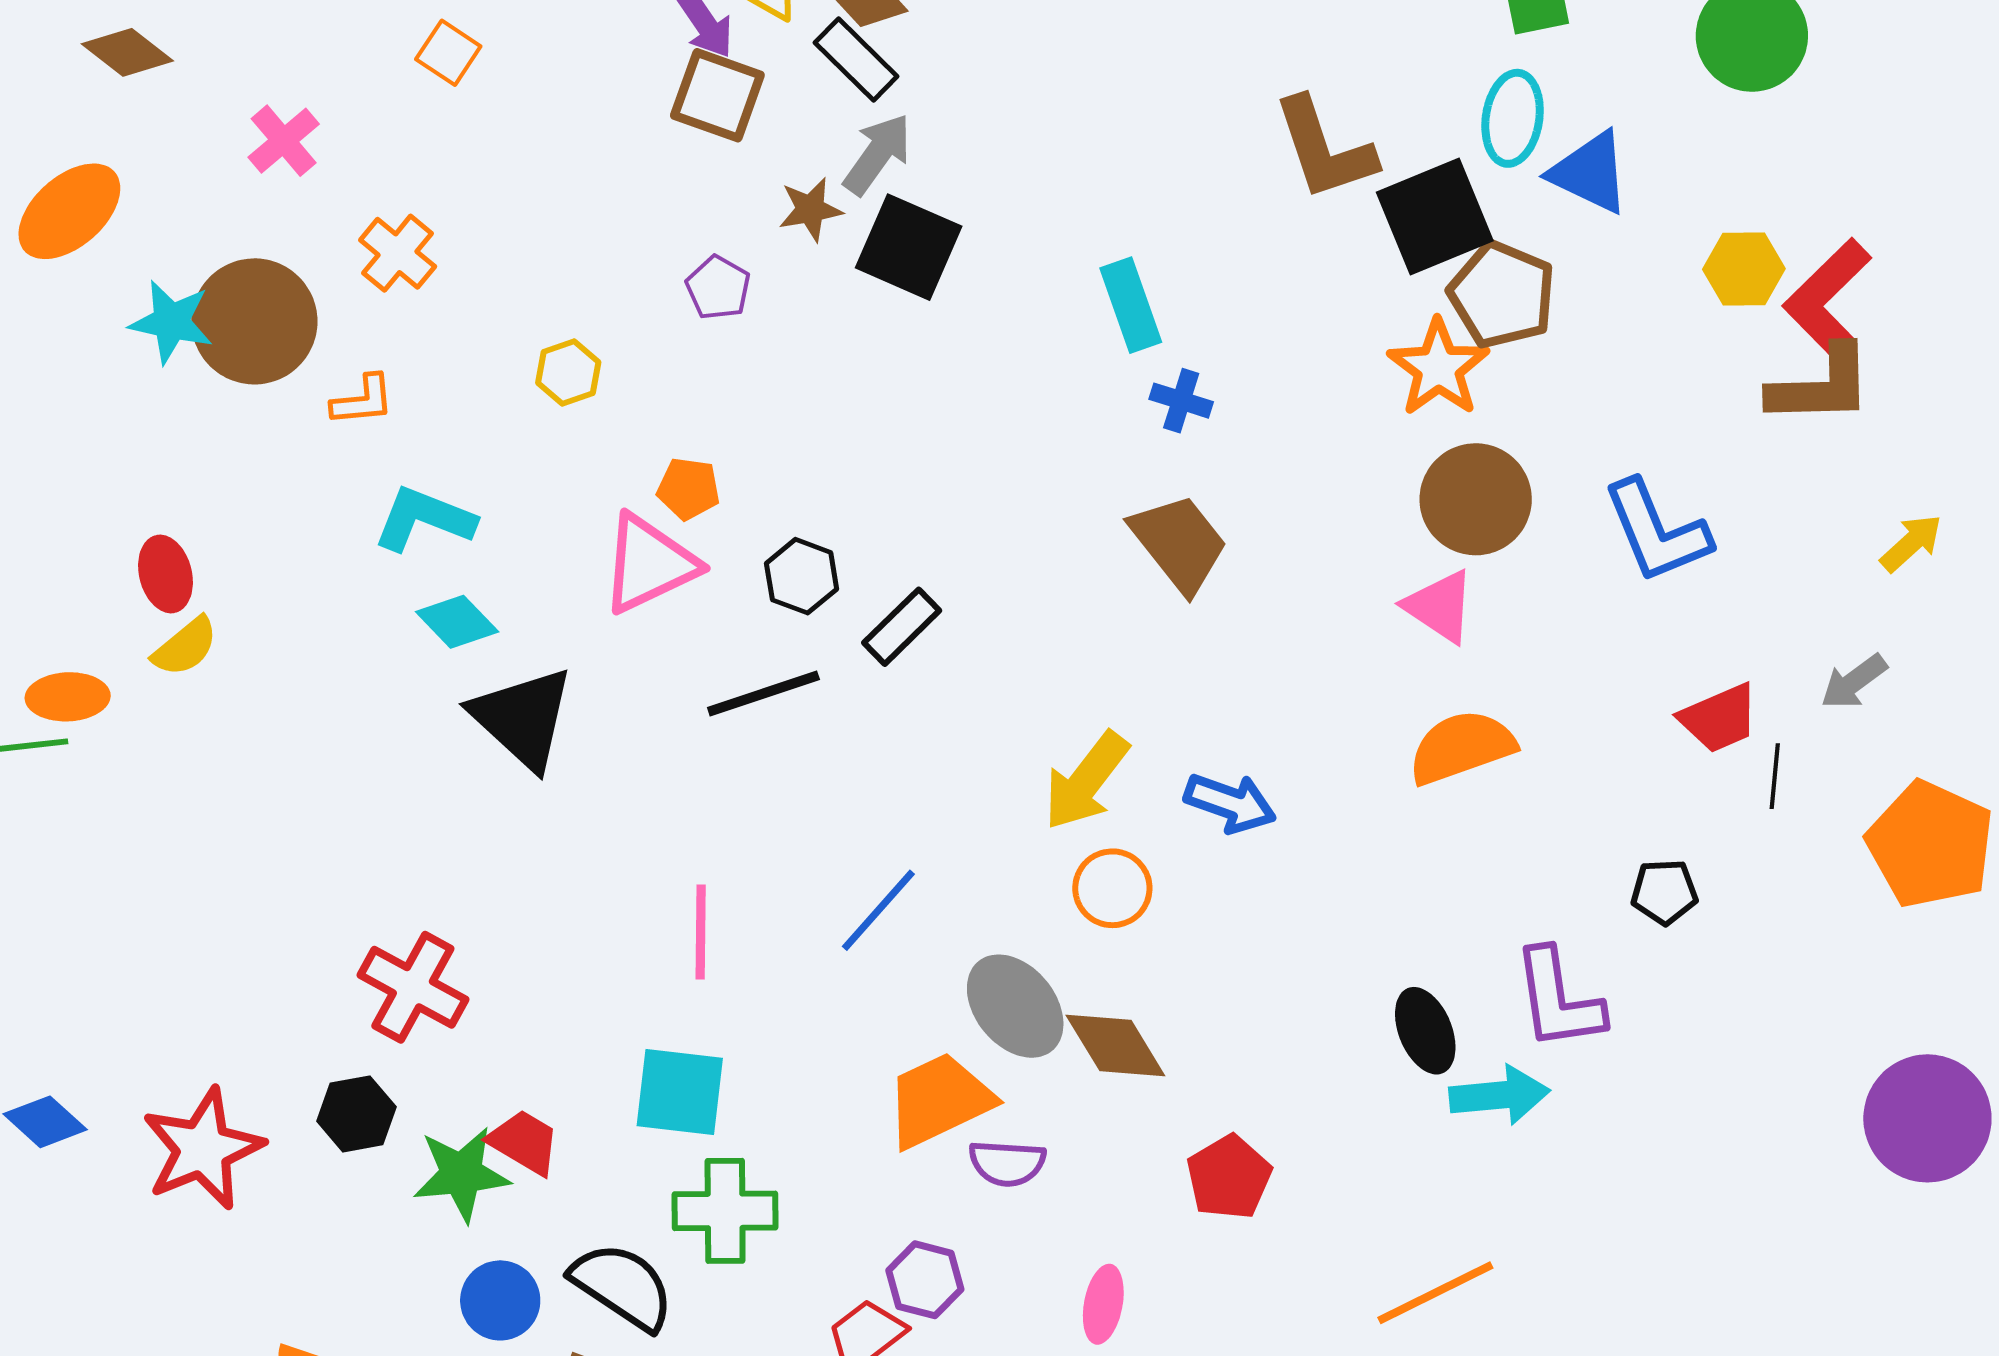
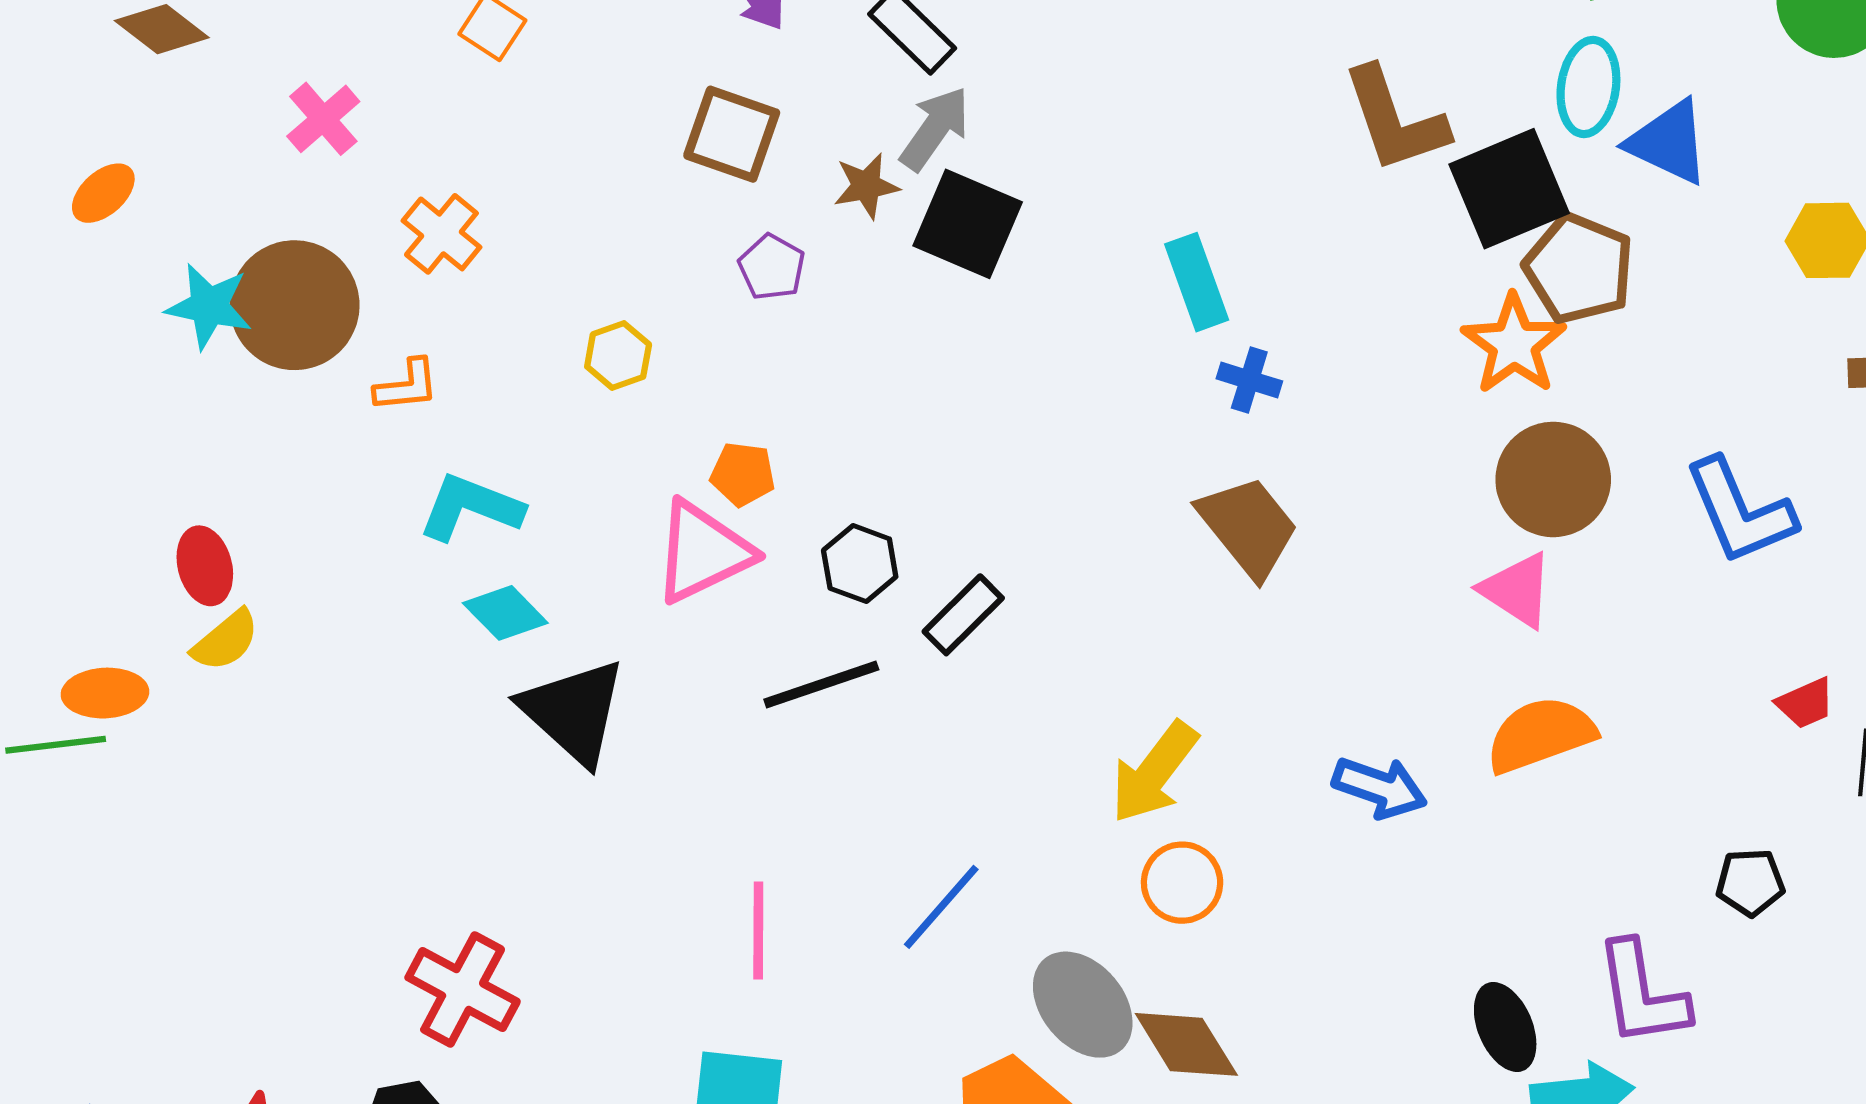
brown square: (717, 95) -> (732, 134), moved
orange ellipse: (69, 211) -> (103, 193), size x0.6
red trapezoid: (1719, 718) -> (1805, 703), size x0.7
blue arrow: (1230, 803) -> (1380, 787), moved

